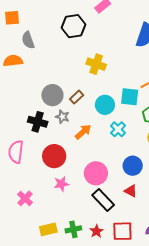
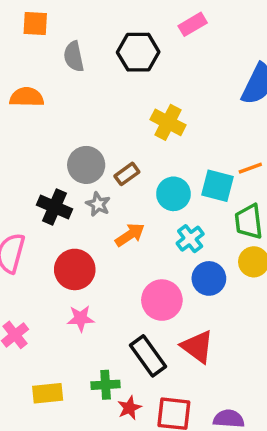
gray semicircle: (28, 40) -> (74, 56), moved
blue circle: (133, 166) -> (209, 278), moved
pink circle: (96, 173) -> (162, 300), moved
red triangle: (131, 191) -> (197, 347), size x1.5
green cross: (73, 229) -> (106, 385), moved

